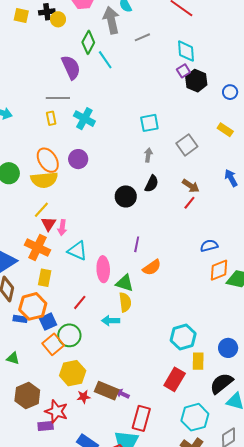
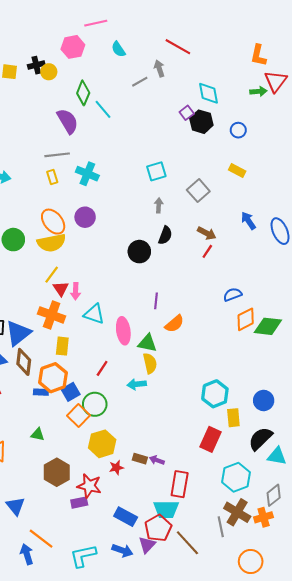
gray arrow: (111, 20) -> (159, 68), moved, size x0.6
cyan diamond: (186, 51) -> (208, 93), moved
brown rectangle: (107, 391) -> (140, 459), size x0.6

